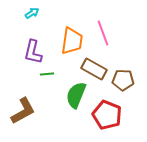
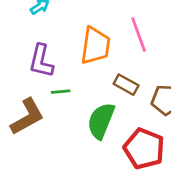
brown rectangle: (94, 69) -> (126, 85), size x0.7
brown L-shape: (23, 111) -> (27, 117), moved

